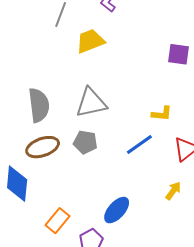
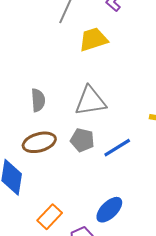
gray semicircle: (39, 105) -> (38, 100), size x0.7
blue line: (139, 145) -> (117, 148), moved

